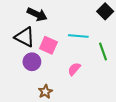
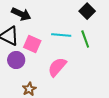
green line: (103, 51) -> (85, 39), moved
pink semicircle: (74, 69) -> (57, 67), size x1.5

